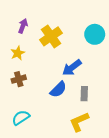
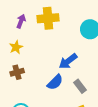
yellow cross: (51, 36) -> (48, 18), moved, turned 30
gray rectangle: (84, 94) -> (80, 86), turned -40

